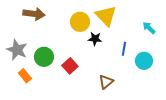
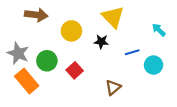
yellow circle: (80, 22) -> (71, 31), moved
blue line: (124, 49) -> (132, 52), turned 64
orange rectangle: (25, 76) -> (27, 81), size x1.6

